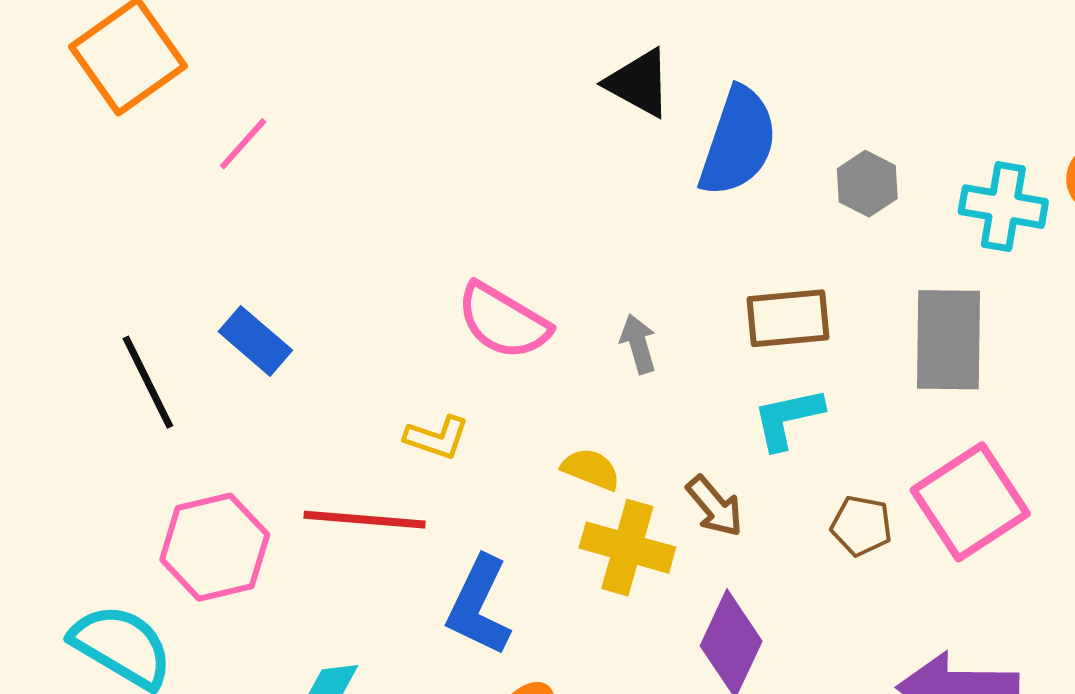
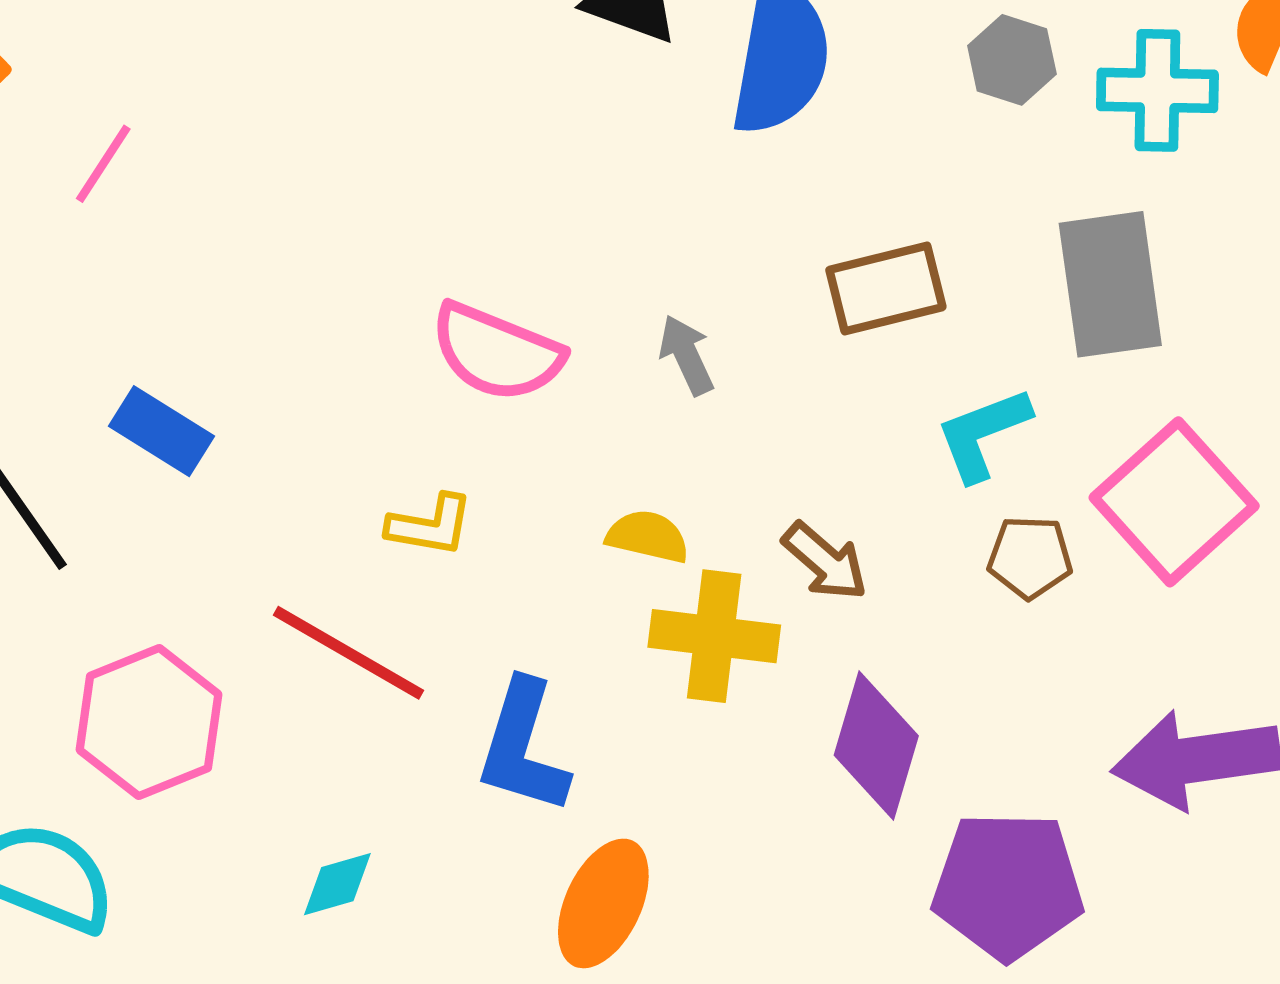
gray hexagon: (867, 184) -> (1012, 60), moved
cyan L-shape: (788, 418) -> (983, 434), moved
red line: (365, 520) -> (348, 653), turned 34

